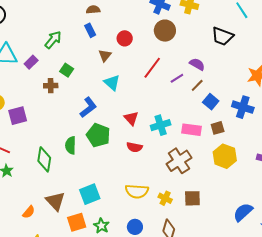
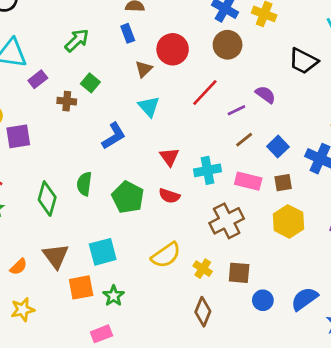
red circle: (125, 38) -> (173, 49), size x1.5
purple rectangle: (31, 62) -> (38, 79), moved
brown line: (197, 85) -> (244, 140), moved
green pentagon: (98, 135) -> (128, 197), moved
yellow semicircle: (137, 191) -> (166, 255), turned -45
blue circle: (135, 227) -> (263, 300), moved

